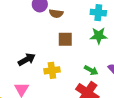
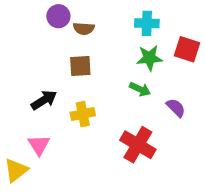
brown square: (65, 39) -> (80, 66), moved
green arrow: (91, 70) -> (140, 89), moved

